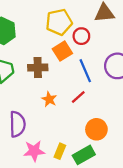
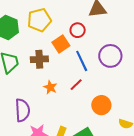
yellow pentagon: (59, 22) -> (39, 20), moved
orange circle: (96, 129) -> (101, 105), moved

